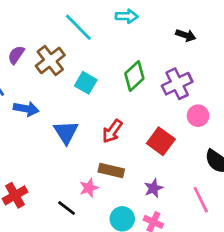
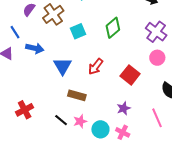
cyan square: (86, 83) -> (78, 31), turned 35
purple cross: (177, 84) -> (156, 32), moved, turned -30
brown rectangle: (111, 171) -> (77, 95), moved
pink star: (89, 188) -> (80, 121), moved

